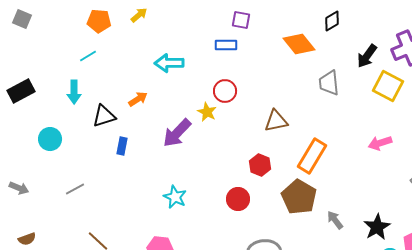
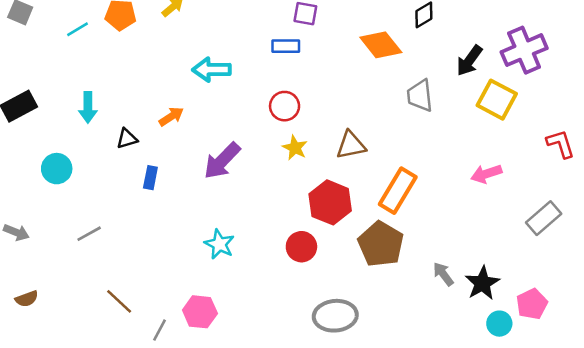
cyan line: (88, 56) -> (77, 29), moved
yellow star: (207, 112) -> (295, 148), moved
black triangle: (104, 116) -> (127, 139), size x0.7
red hexagon: (260, 165) -> (330, 202), size x1.5
gray arrow: (335, 220) -> (443, 274), moved

